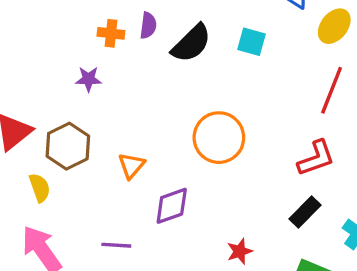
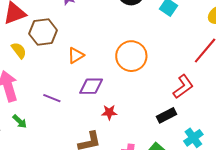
red L-shape: (316, 158) -> (183, 87), turned -35
yellow semicircle: (40, 188) -> (19, 50), turned -36
red star: (240, 251) -> (109, 112), moved

